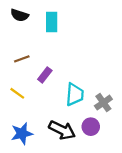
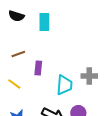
purple rectangle: (45, 75) -> (38, 68), turned -32
gray cross: (103, 103) -> (89, 76), moved, turned 35

